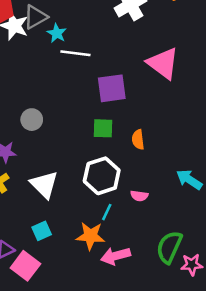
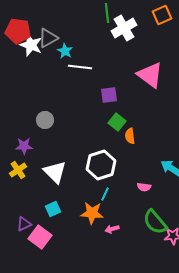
purple square: (112, 88) -> (109, 95), size x0.7
green square: (103, 128) -> (117, 122), moved, turned 36
pink semicircle: (139, 196) -> (144, 187), moved
green semicircle: (169, 247) -> (155, 222), turned -64
pink arrow: (115, 256) -> (112, 229), size x0.6

